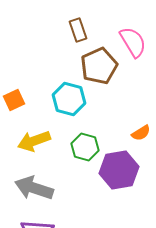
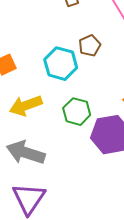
brown pentagon: (99, 66) -> (90, 46), moved, size x0.6

